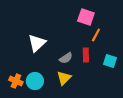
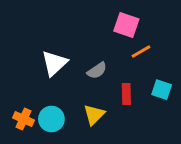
orange line: (96, 35) -> (141, 51), turned 32
red rectangle: (86, 55) -> (126, 94), moved
gray semicircle: (66, 58) -> (97, 71), moved

